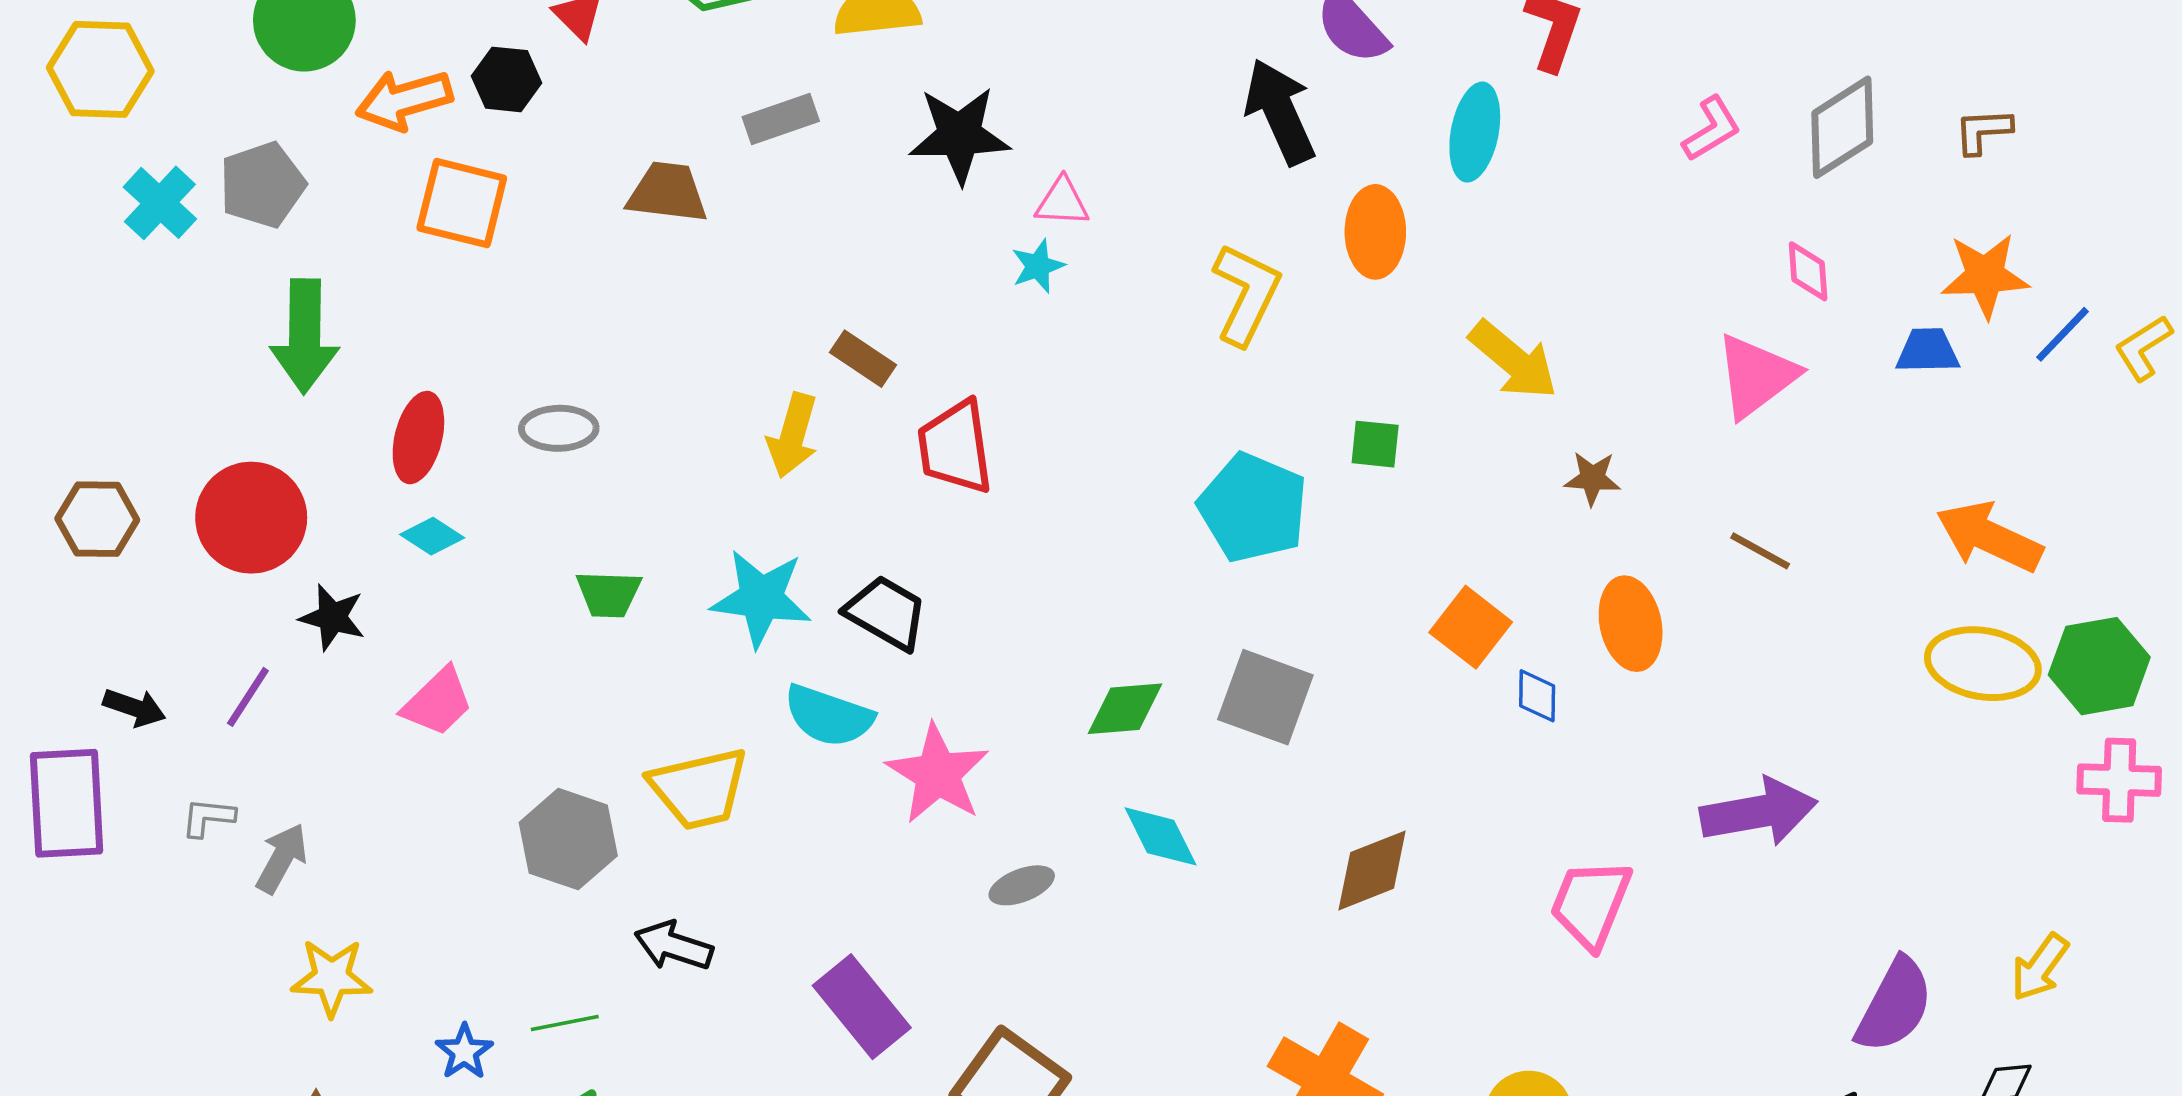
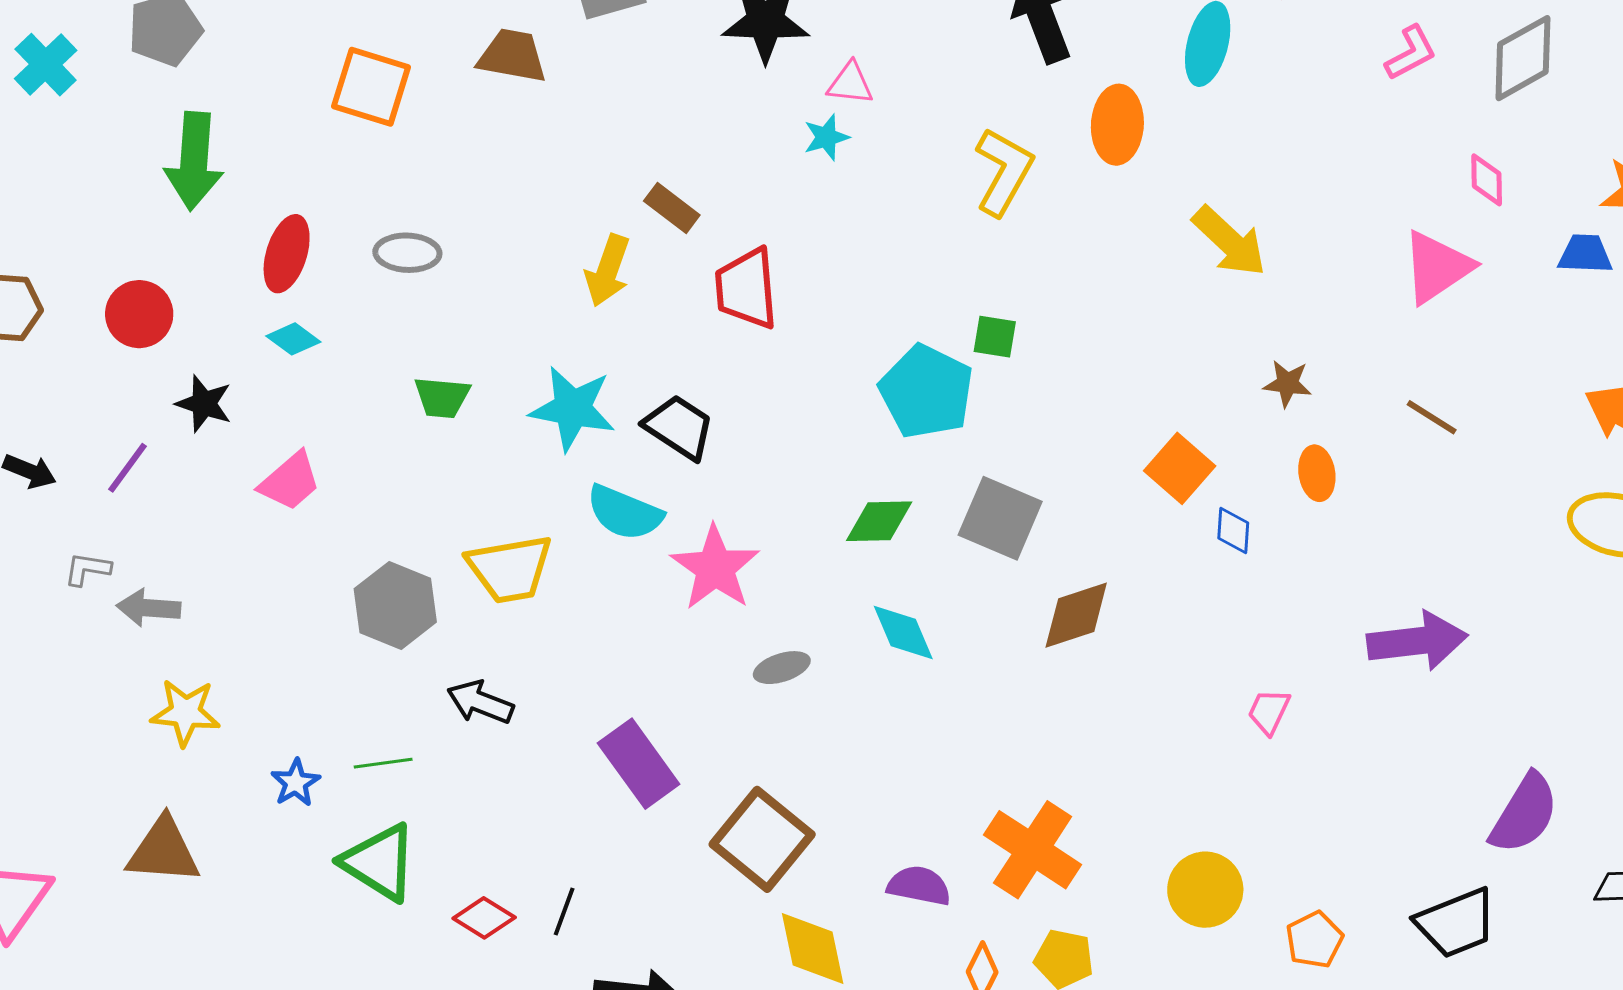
cyan cross: (160, 203) -> (46, 65), moved
orange square: (462, 203) -> (371, 87), moved
green square: (1375, 444) -> (995, 337), moved
brown star: (1592, 478) -> (1287, 384), moved
cyan pentagon: (1253, 508) -> (926, 392), moved
red circle: (251, 518) -> (139, 314), size x0.7
orange ellipse: (1631, 624) -> (1317, 473), size x0.7
gray arrow: (282, 858) -> (149, 608), turned -118
brown diamond: (1372, 870) -> (1076, 615), moved
pink trapezoid: (1591, 904) -> (1269, 711), size x0.6

